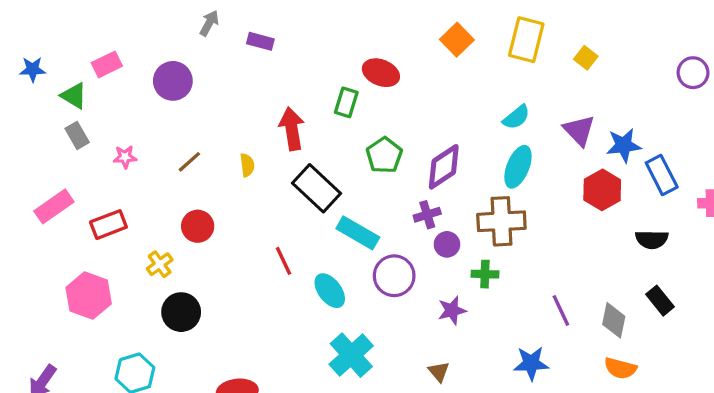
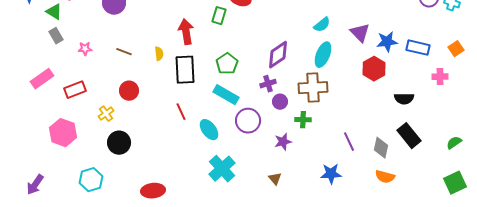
green pentagon: (384, 155) -> (227, 64), moved
brown line: (189, 162) -> (124, 52), turned 63
blue rectangle: (662, 175) -> (418, 48), moved, turned -50
black rectangle: (317, 188) -> (185, 70), moved, turned 44
black rectangle: (660, 301) -> (409, 136), size x1.4

